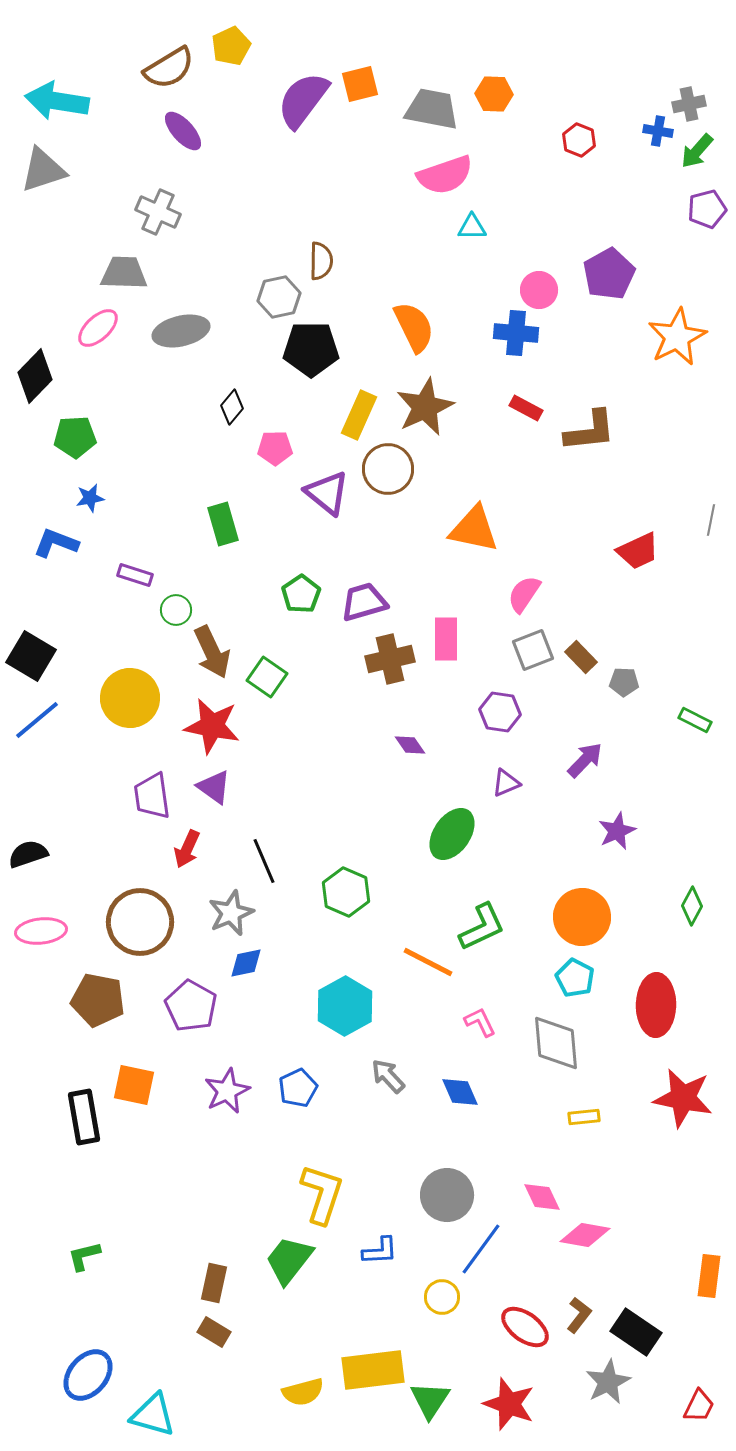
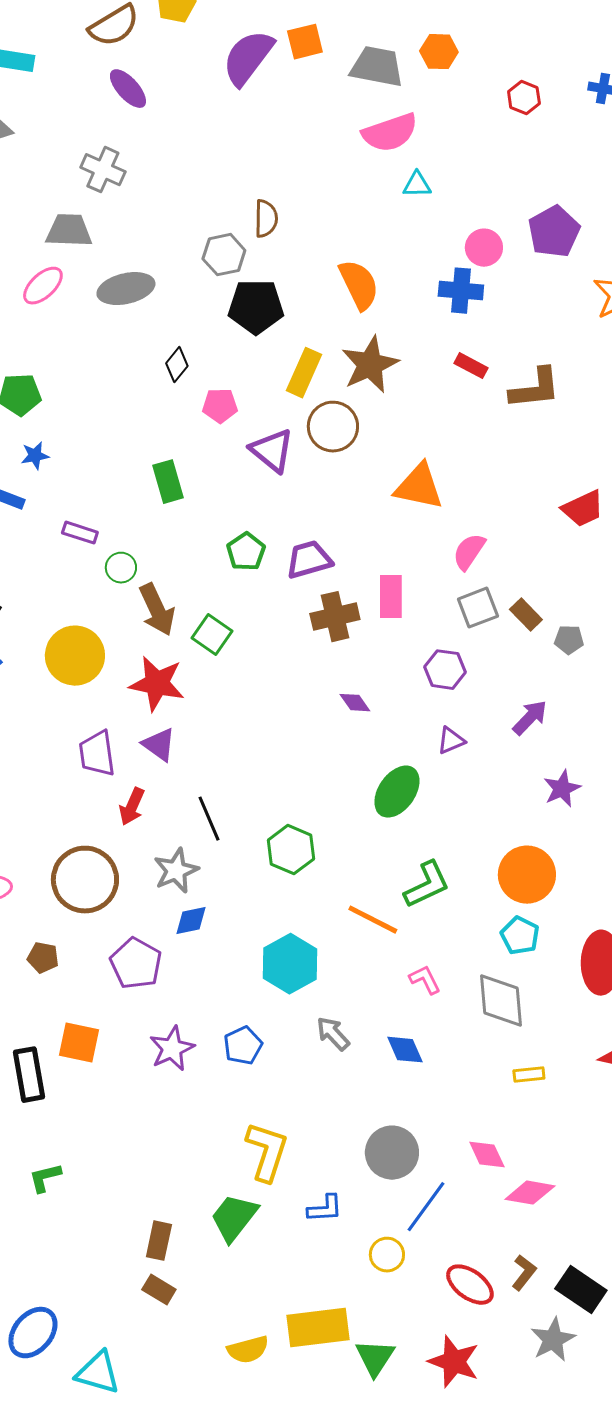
brown pentagon: (98, 1000) -> (43, 958), size x0.6
green L-shape: (84, 1256) -> (45, 1178), moved

